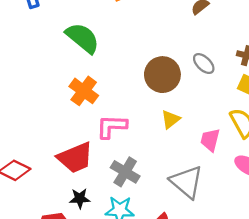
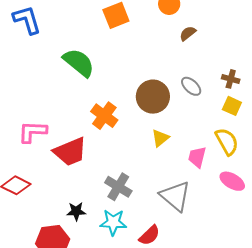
orange cross: (84, 91) -> (104, 116), moved
pink L-shape: (112, 126) -> (32, 132), moved
red trapezoid: (75, 158) -> (70, 152), moved

